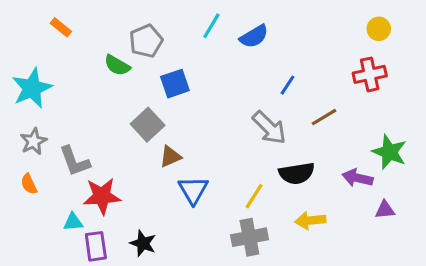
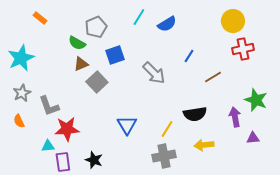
yellow circle: (379, 29) -> (233, 21), moved, size x1.5
gray arrow: (269, 128) -> (154, 73), moved
brown triangle: (170, 157) -> (81, 64), moved
purple arrow: (357, 178) -> (235, 117), turned 66

